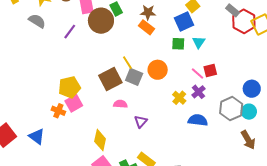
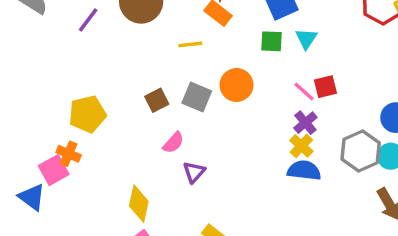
yellow line: (127, 63) -> (190, 44), moved, turned -64
brown square: (110, 79) -> (157, 100), size x0.6
yellow cross: (179, 98) -> (301, 146), moved
pink square: (74, 103) -> (54, 170), moved
pink semicircle: (120, 104) -> (173, 143), turned 128
purple triangle: (141, 122) -> (194, 172), moved

